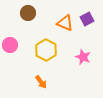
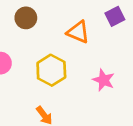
purple square: (87, 19) -> (115, 16), moved

